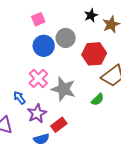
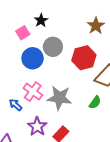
black star: (91, 15) -> (41, 20), moved
blue arrow: (19, 98) -> (16, 105), moved

